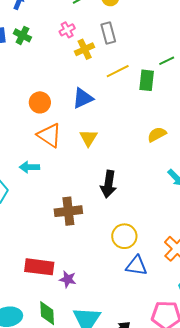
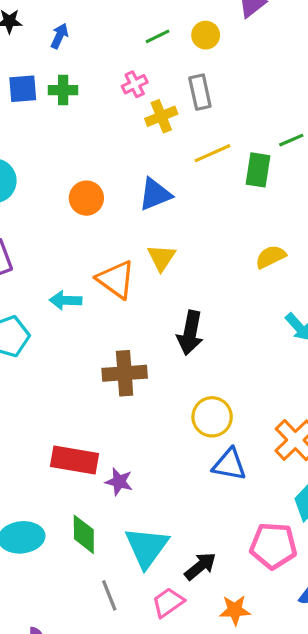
green cross: (22, 35) -> (63, 90), turned -30
orange triangle: (49, 135) -> (116, 279), moved

